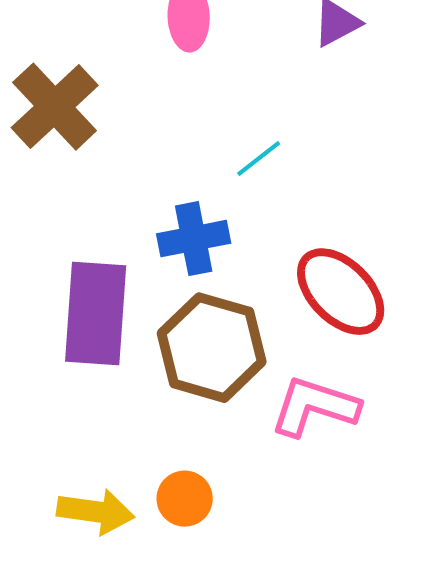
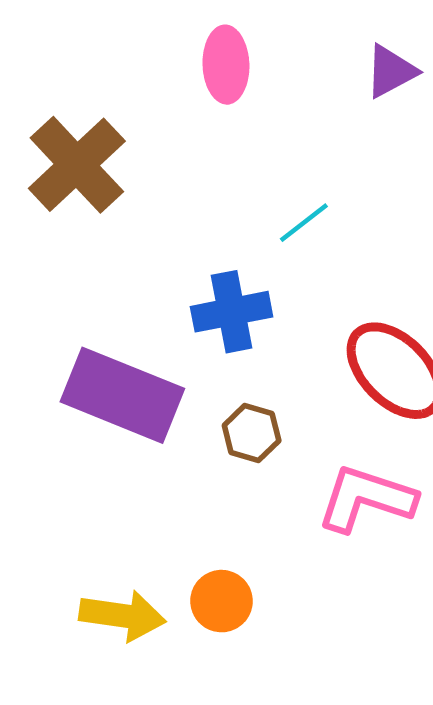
purple rectangle: (96, 314) -> (122, 395), turned -72
brown hexagon: (212, 348) -> (252, 433), size x0.5

